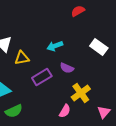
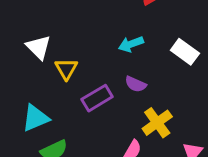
cyan arrow: (55, 46) -> (131, 44), moved
yellow triangle: (22, 58) -> (66, 69), turned -49

